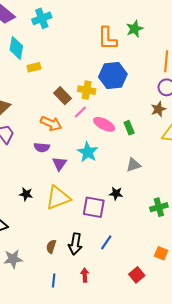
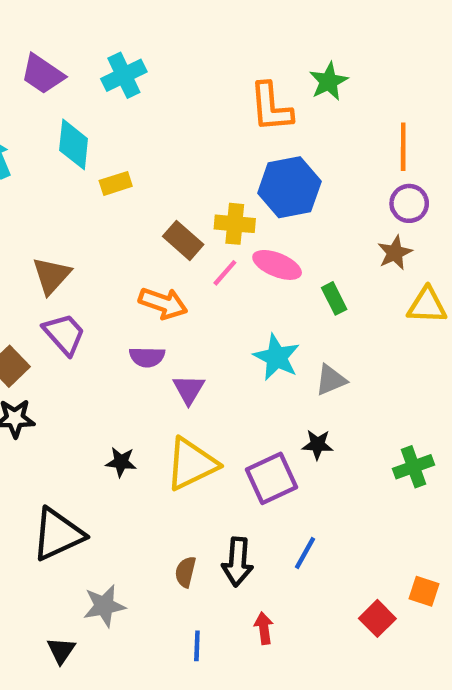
pink ellipse: (104, 124) -> (277, 265), moved
cyan star: (88, 152) -> (277, 357), moved
gray triangle: (133, 165) -> (331, 380), moved
purple square: (94, 207) -> (271, 478), turned -30
orange square: (161, 253) -> (424, 591), moved

